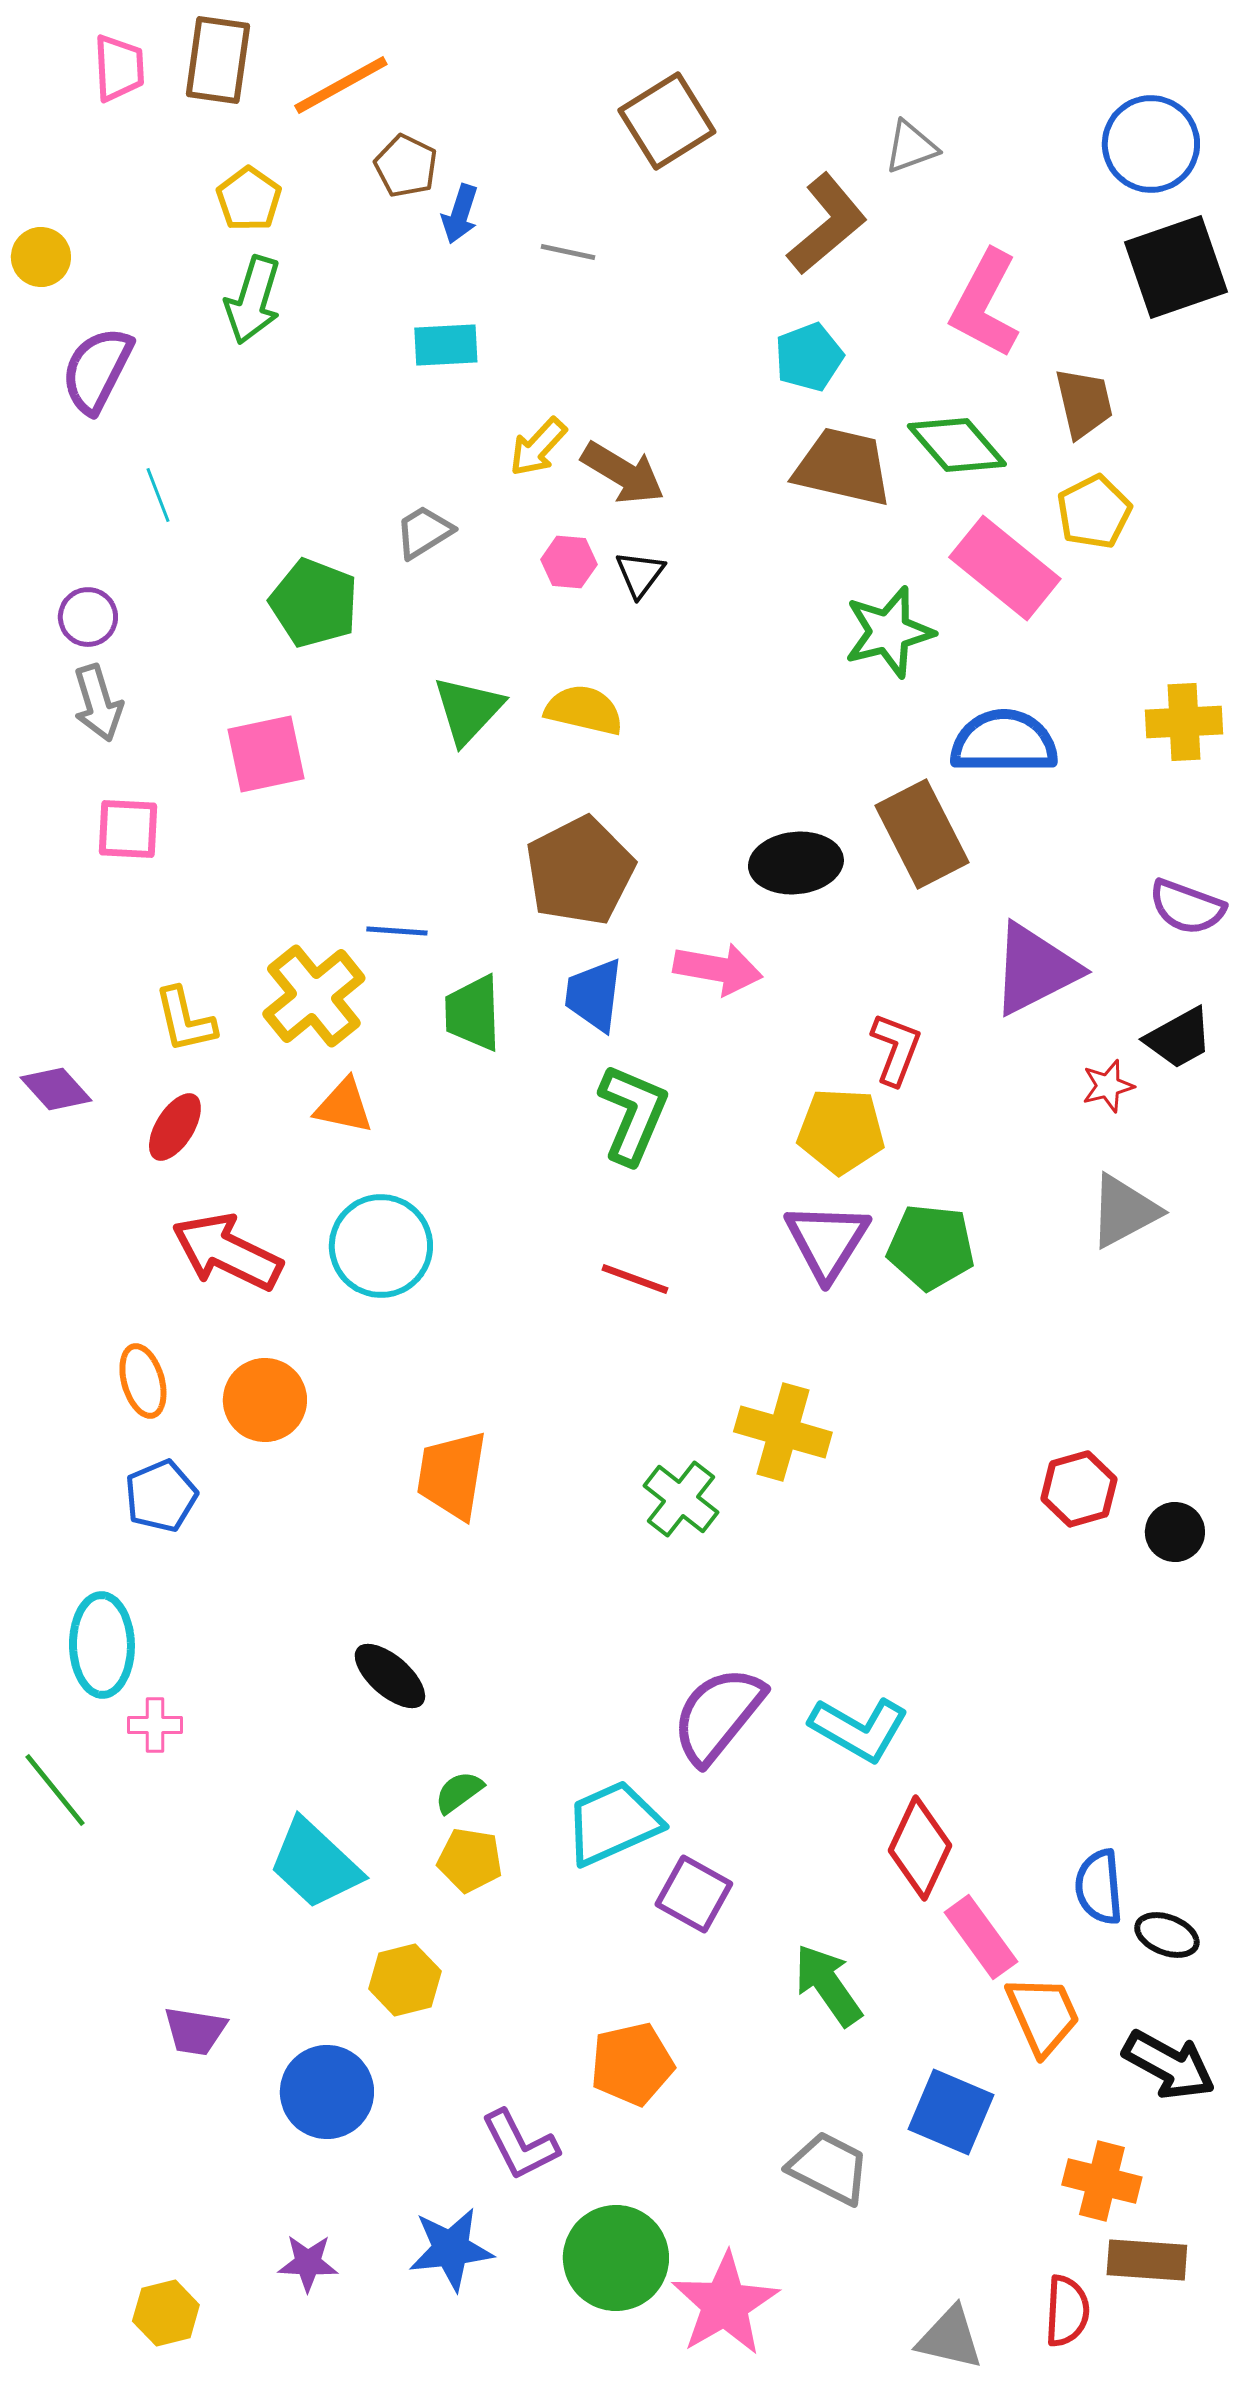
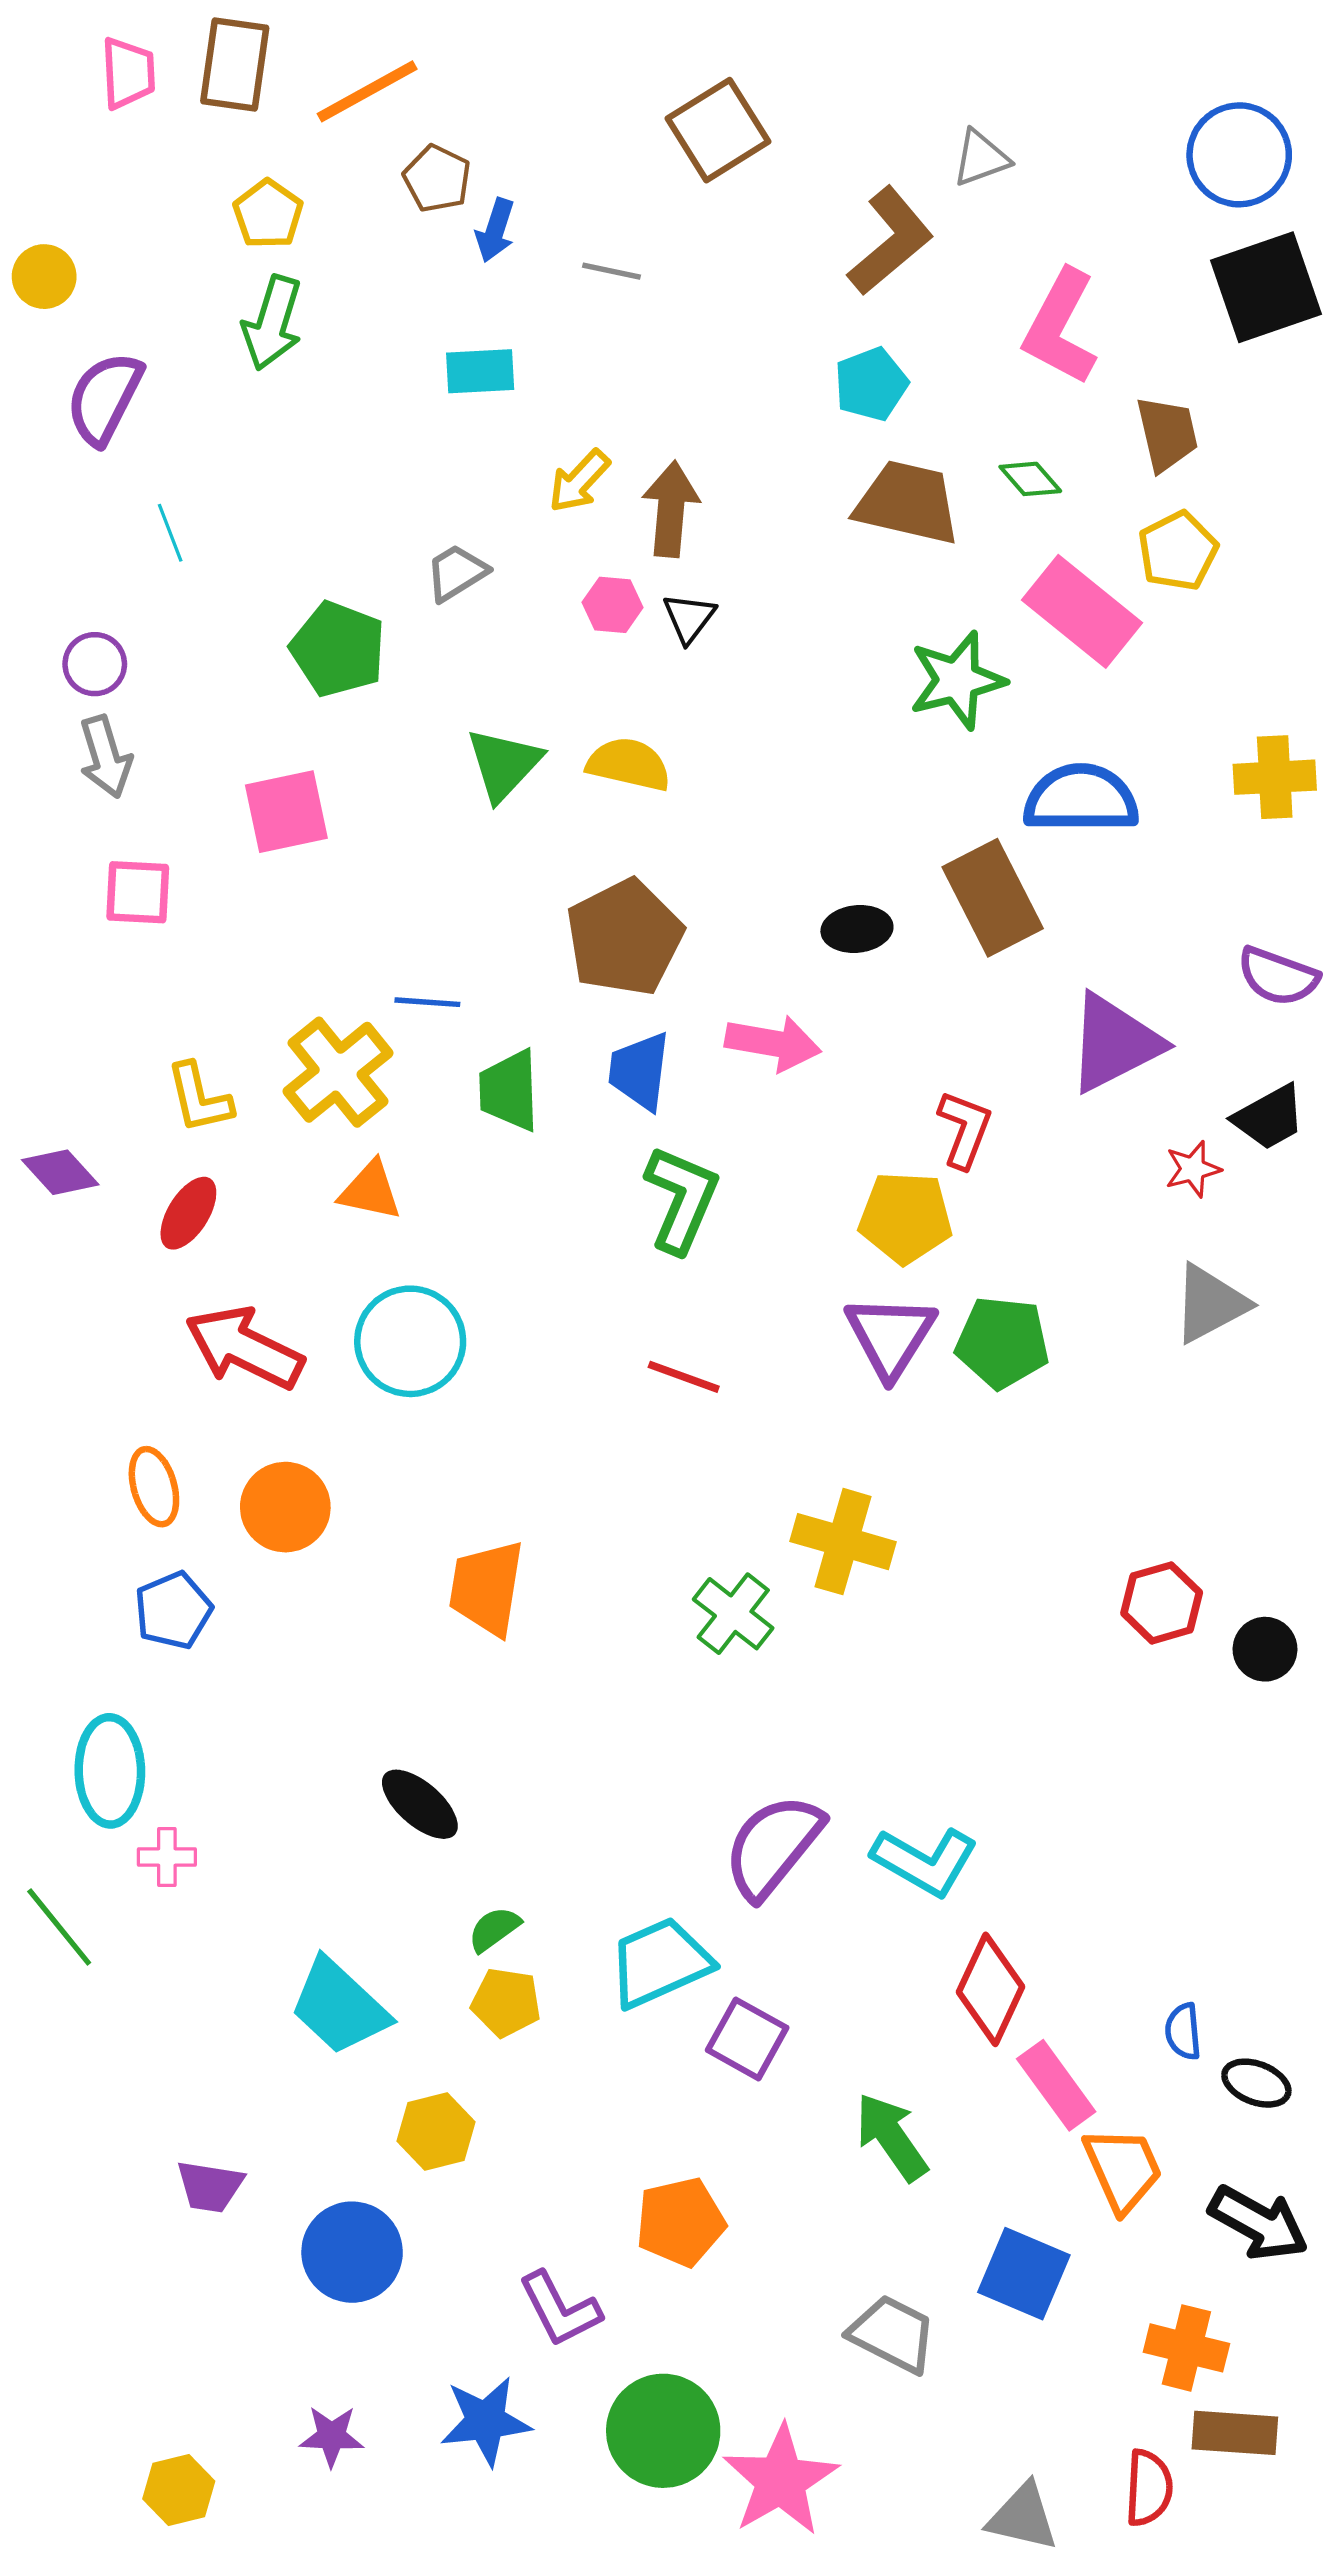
green diamond: (957, 445) -> (1030, 479), size x0.6
brown arrow: (623, 473) -> (671, 509), turned -116
black ellipse: (796, 863) -> (857, 929), size x0.7
blue semicircle: (1099, 1887) -> (1183, 2031), size x0.7

